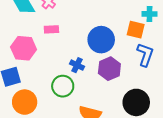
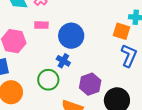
blue circle: (101, 40) -> (71, 36), moved
purple hexagon: (109, 69) -> (90, 84), moved

